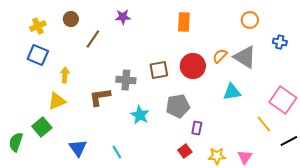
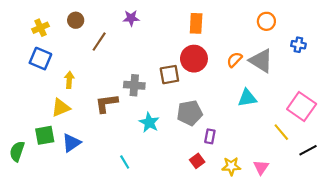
red circle: (193, 66) -> (194, 59), moved
green square: (42, 127) -> (45, 135), turned 30
blue triangle: (78, 148) -> (71, 143), moved, turned 30

